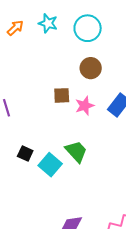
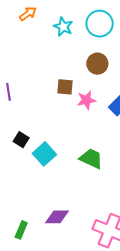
cyan star: (48, 23) -> (63, 27), moved
green trapezoid: (76, 151) -> (91, 159), moved, turned -30

